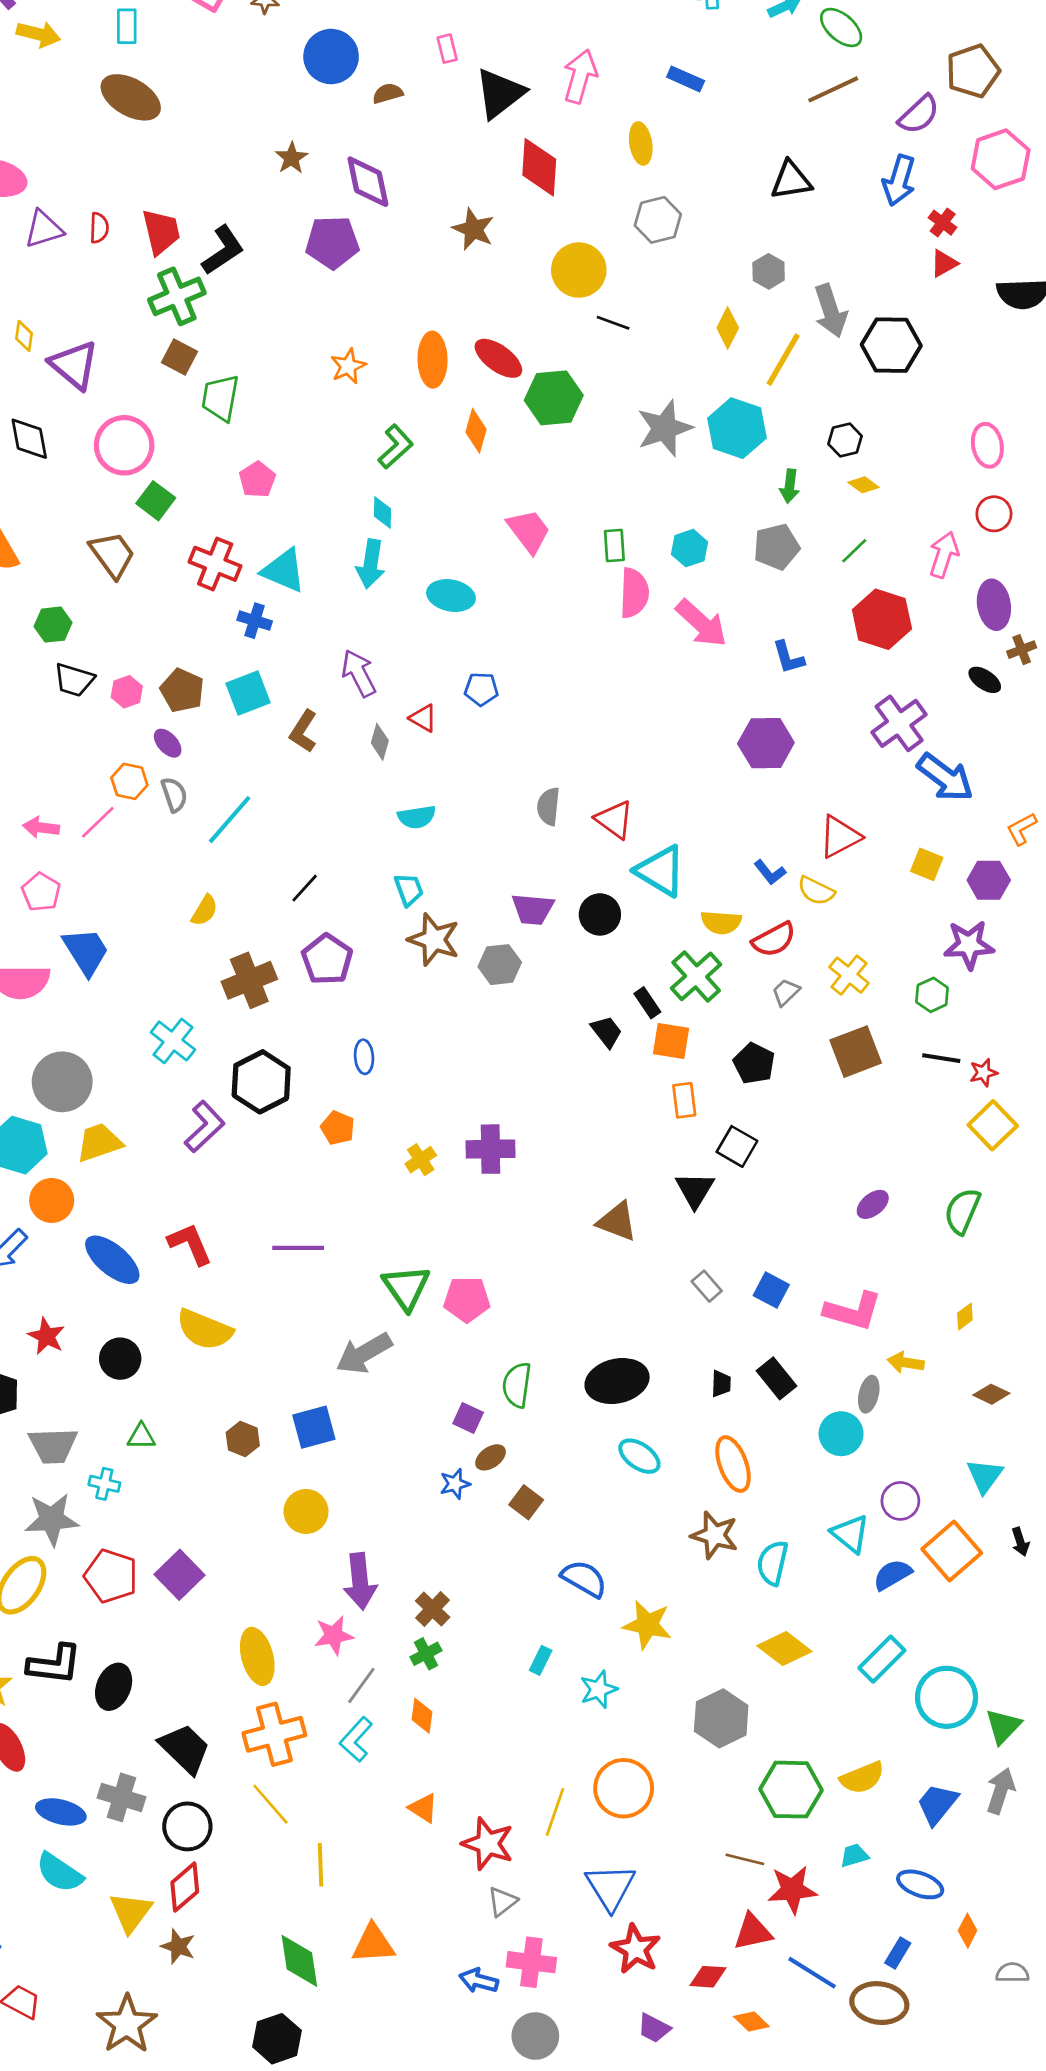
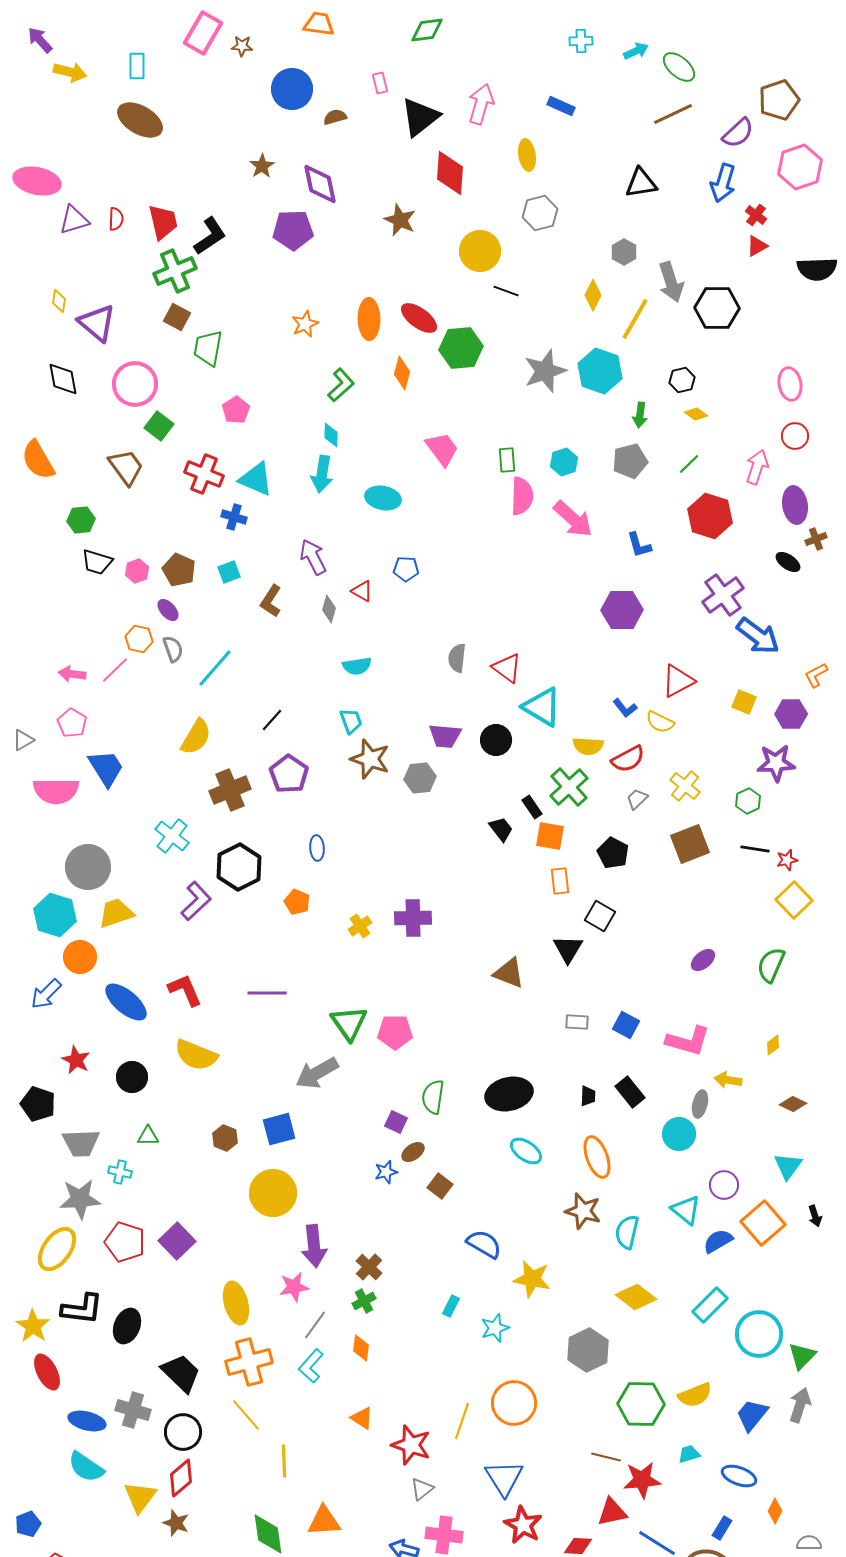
cyan square: (248, 693) -> (229, 572), size x0.7
yellow semicircle: (205, 911) -> (196, 737), size x1.5
gray rectangle: (707, 1286) -> (577, 1022), turned -45
yellow circle: (306, 1511) -> (273, 1193), size x1.4

